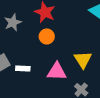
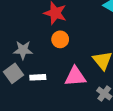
gray star: (13, 22) -> (23, 50), moved, turned 30

